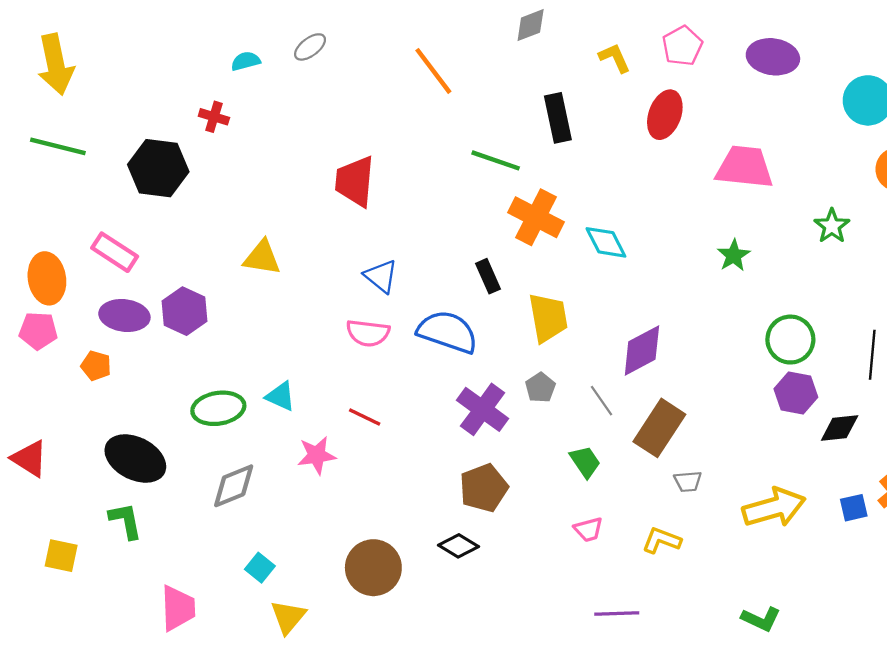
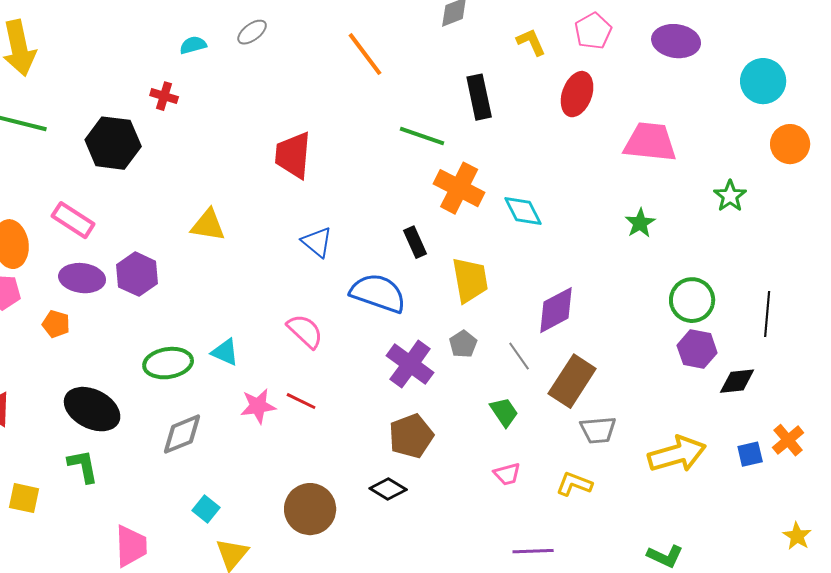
pink semicircle: (368, 333) -> (305, 331), moved, turned -144
red line: (365, 417) -> (301, 401), moved
gray trapezoid: (688, 481) -> (598, 430), size x1.4

